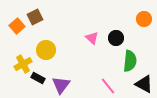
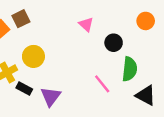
pink triangle: (92, 38) -> (86, 24), moved
pink line: (108, 86) -> (102, 84), moved

